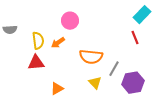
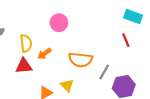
cyan rectangle: (142, 15) -> (133, 16), turned 66
orange arrow: (58, 43) -> (44, 54), moved
yellow triangle: (95, 83) -> (67, 85), moved

